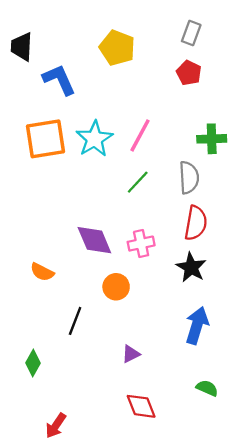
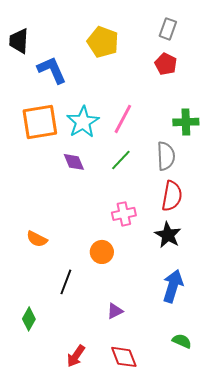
purple diamond: (94, 240) -> (74, 162), moved, size x0.7
red arrow: (56, 426) -> (76, 356), moved

